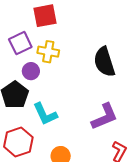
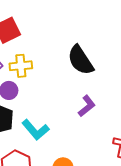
purple L-shape: (105, 117) -> (87, 106), moved, size x0.7

